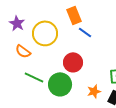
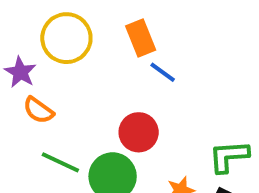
purple star: (17, 23) -> (20, 72), moved
yellow circle: (45, 33) -> (66, 38), moved

